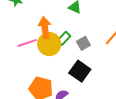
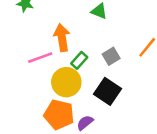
green rectangle: (64, 38) -> (79, 60), moved
yellow circle: (49, 44) -> (66, 82), moved

